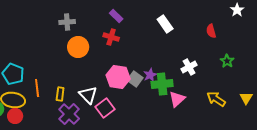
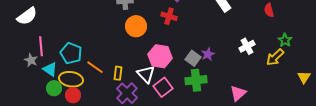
pink hexagon: (118, 77) -> (160, 56), moved
green cross: (162, 84) -> (196, 80), moved
orange line: (37, 88) -> (95, 67), turned -48
pink triangle: (177, 99) -> (238, 93), moved
yellow arrow: (216, 99) -> (275, 57), moved, turned -78

